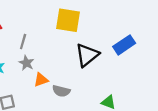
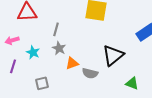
black triangle: (87, 55) -> (113, 55), moved

